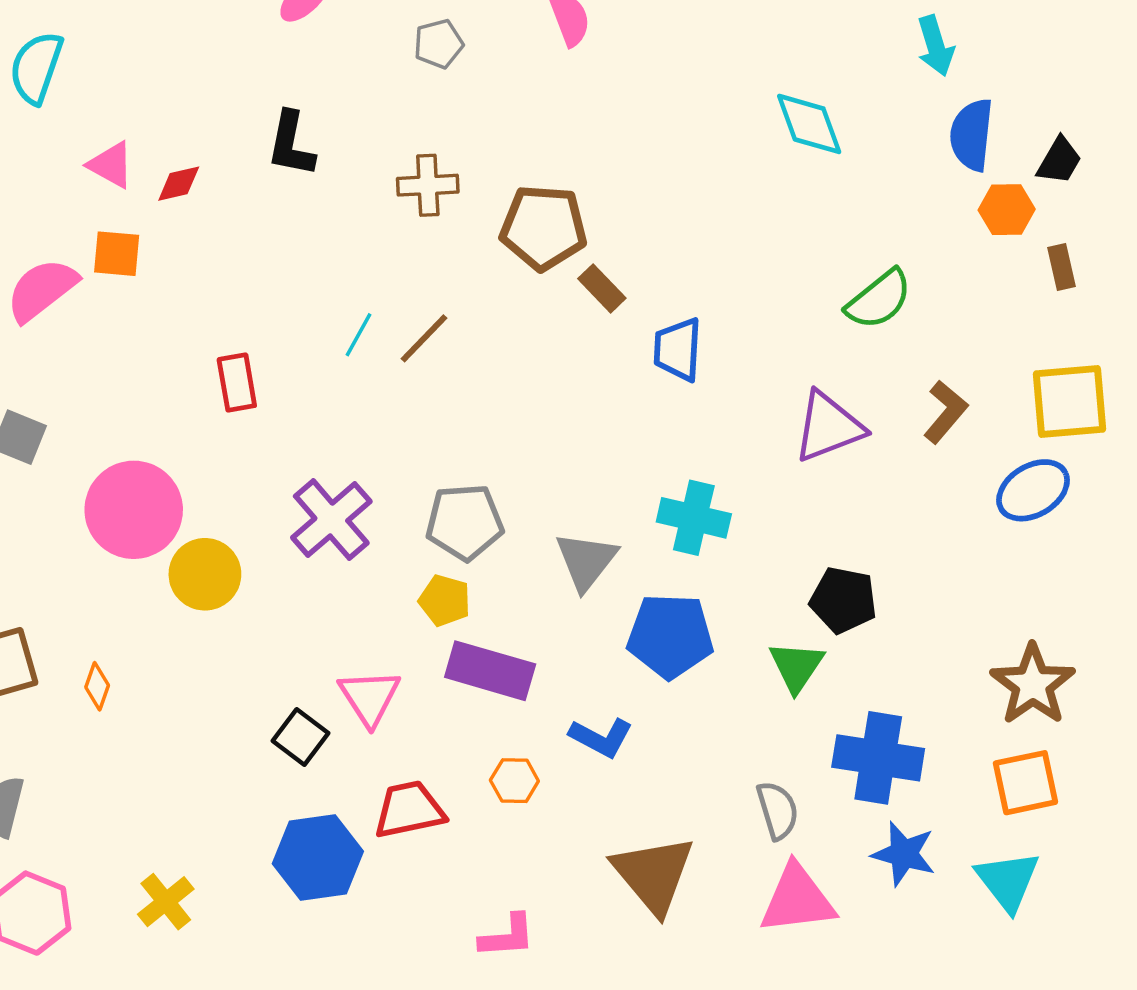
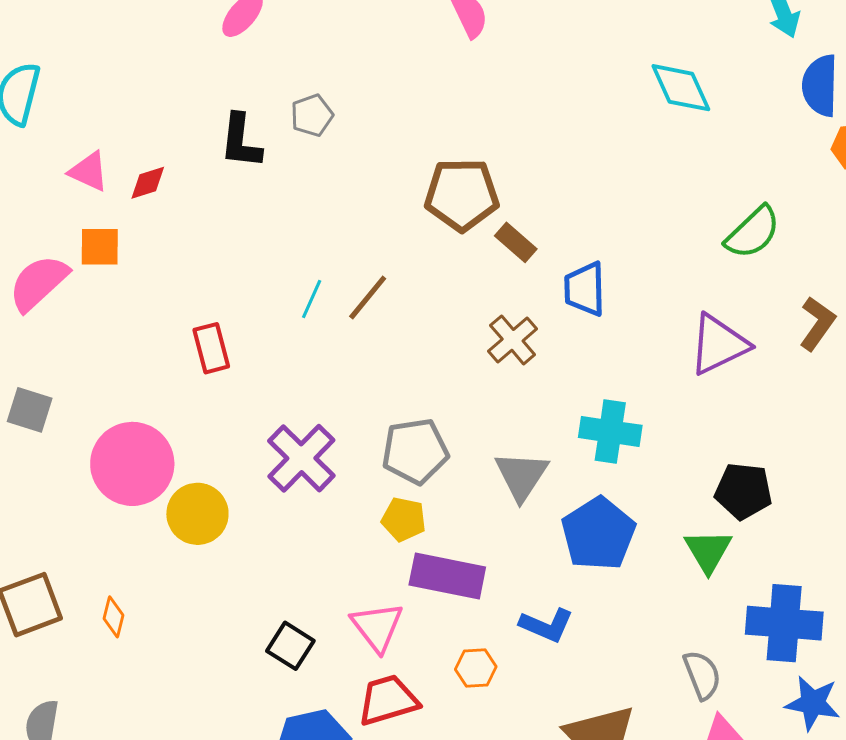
gray pentagon: (439, 44) -> (312, 115), moved
brown cross: (428, 185) -> (513, 340), moved, turned -33
blue pentagon: (670, 636) -> (598, 534), turned -30
pink triangle: (370, 697) -> (377, 627), moved

